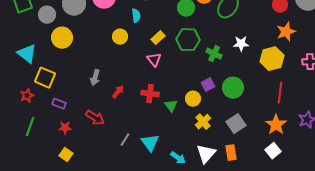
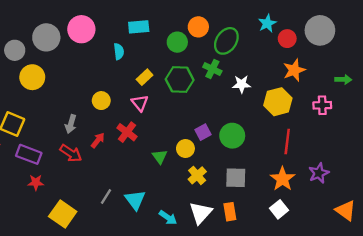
yellow circle: (120, 37) -> (101, 101), moved
green cross: (214, 54) -> (212, 69), moved
red cross: (150, 94) -> (127, 132), moved, turned 30
purple rectangle: (59, 104) -> (29, 154), size x1.5
red arrow: (95, 118) -> (71, 153), moved
gray square: (236, 124) -> (236, 178), turned 36
yellow square: (66, 155) -> (63, 214), moved, size x1.6

